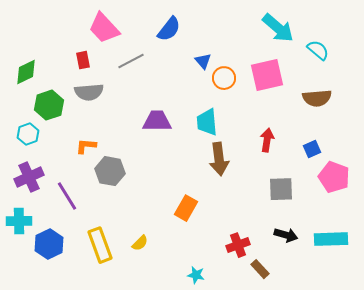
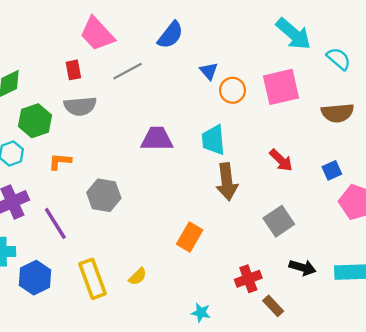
red arrow: (267, 140) -> (281, 160), turned 125
orange L-shape: (86, 146) -> (60, 161), moved
gray square: (281, 189) -> (279, 221), moved, turned -32

